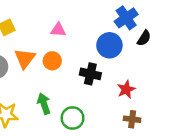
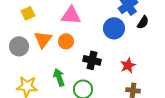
pink triangle: (58, 30) -> (71, 15), size x1.5
black cross: (90, 74) -> (92, 60), moved

